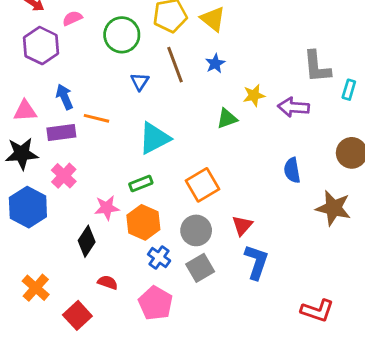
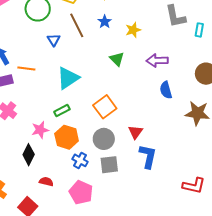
yellow star: (254, 95) -> (133, 30), moved
purple arrow: (294, 107) -> (157, 61), moved
green triangle: (227, 119) -> (117, 59), turned -49
gray square: (200, 268) -> (109, 165), turned 30

